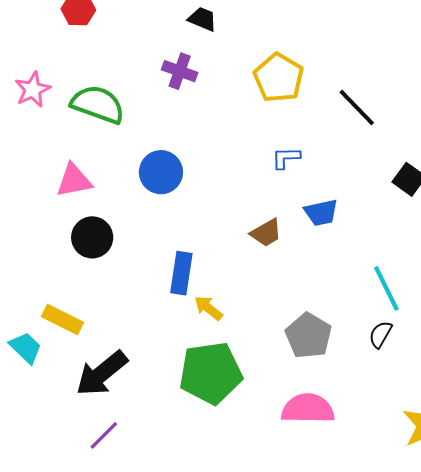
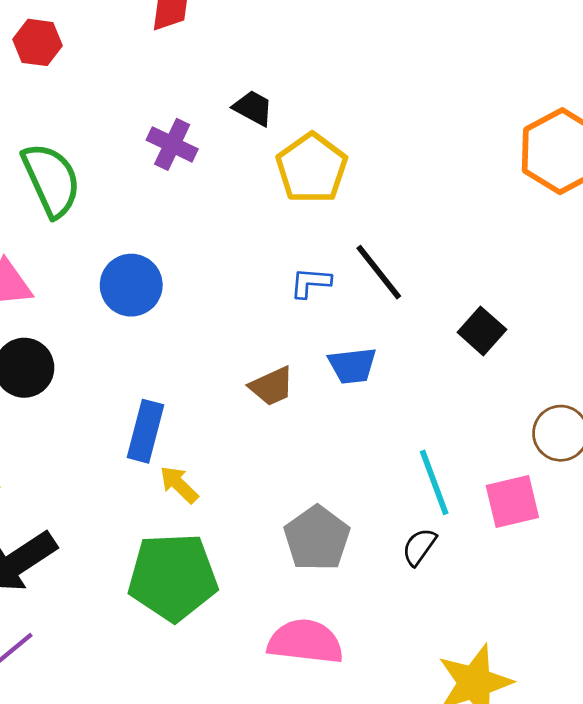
black trapezoid: (202, 19) -> (253, 108), moved
green semicircle: (98, 104) -> (51, 180), turned 40
black line: (357, 107) -> (379, 272), moved

